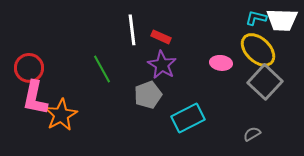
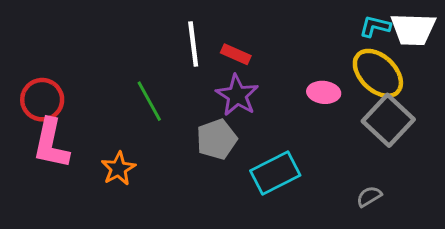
orange star: (61, 115) -> (118, 169), moved, size x0.7

